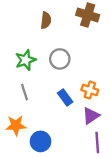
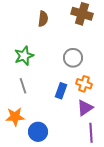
gray circle: (60, 59) -> (73, 58), moved
blue rectangle: (65, 98) -> (61, 91), turned 56

